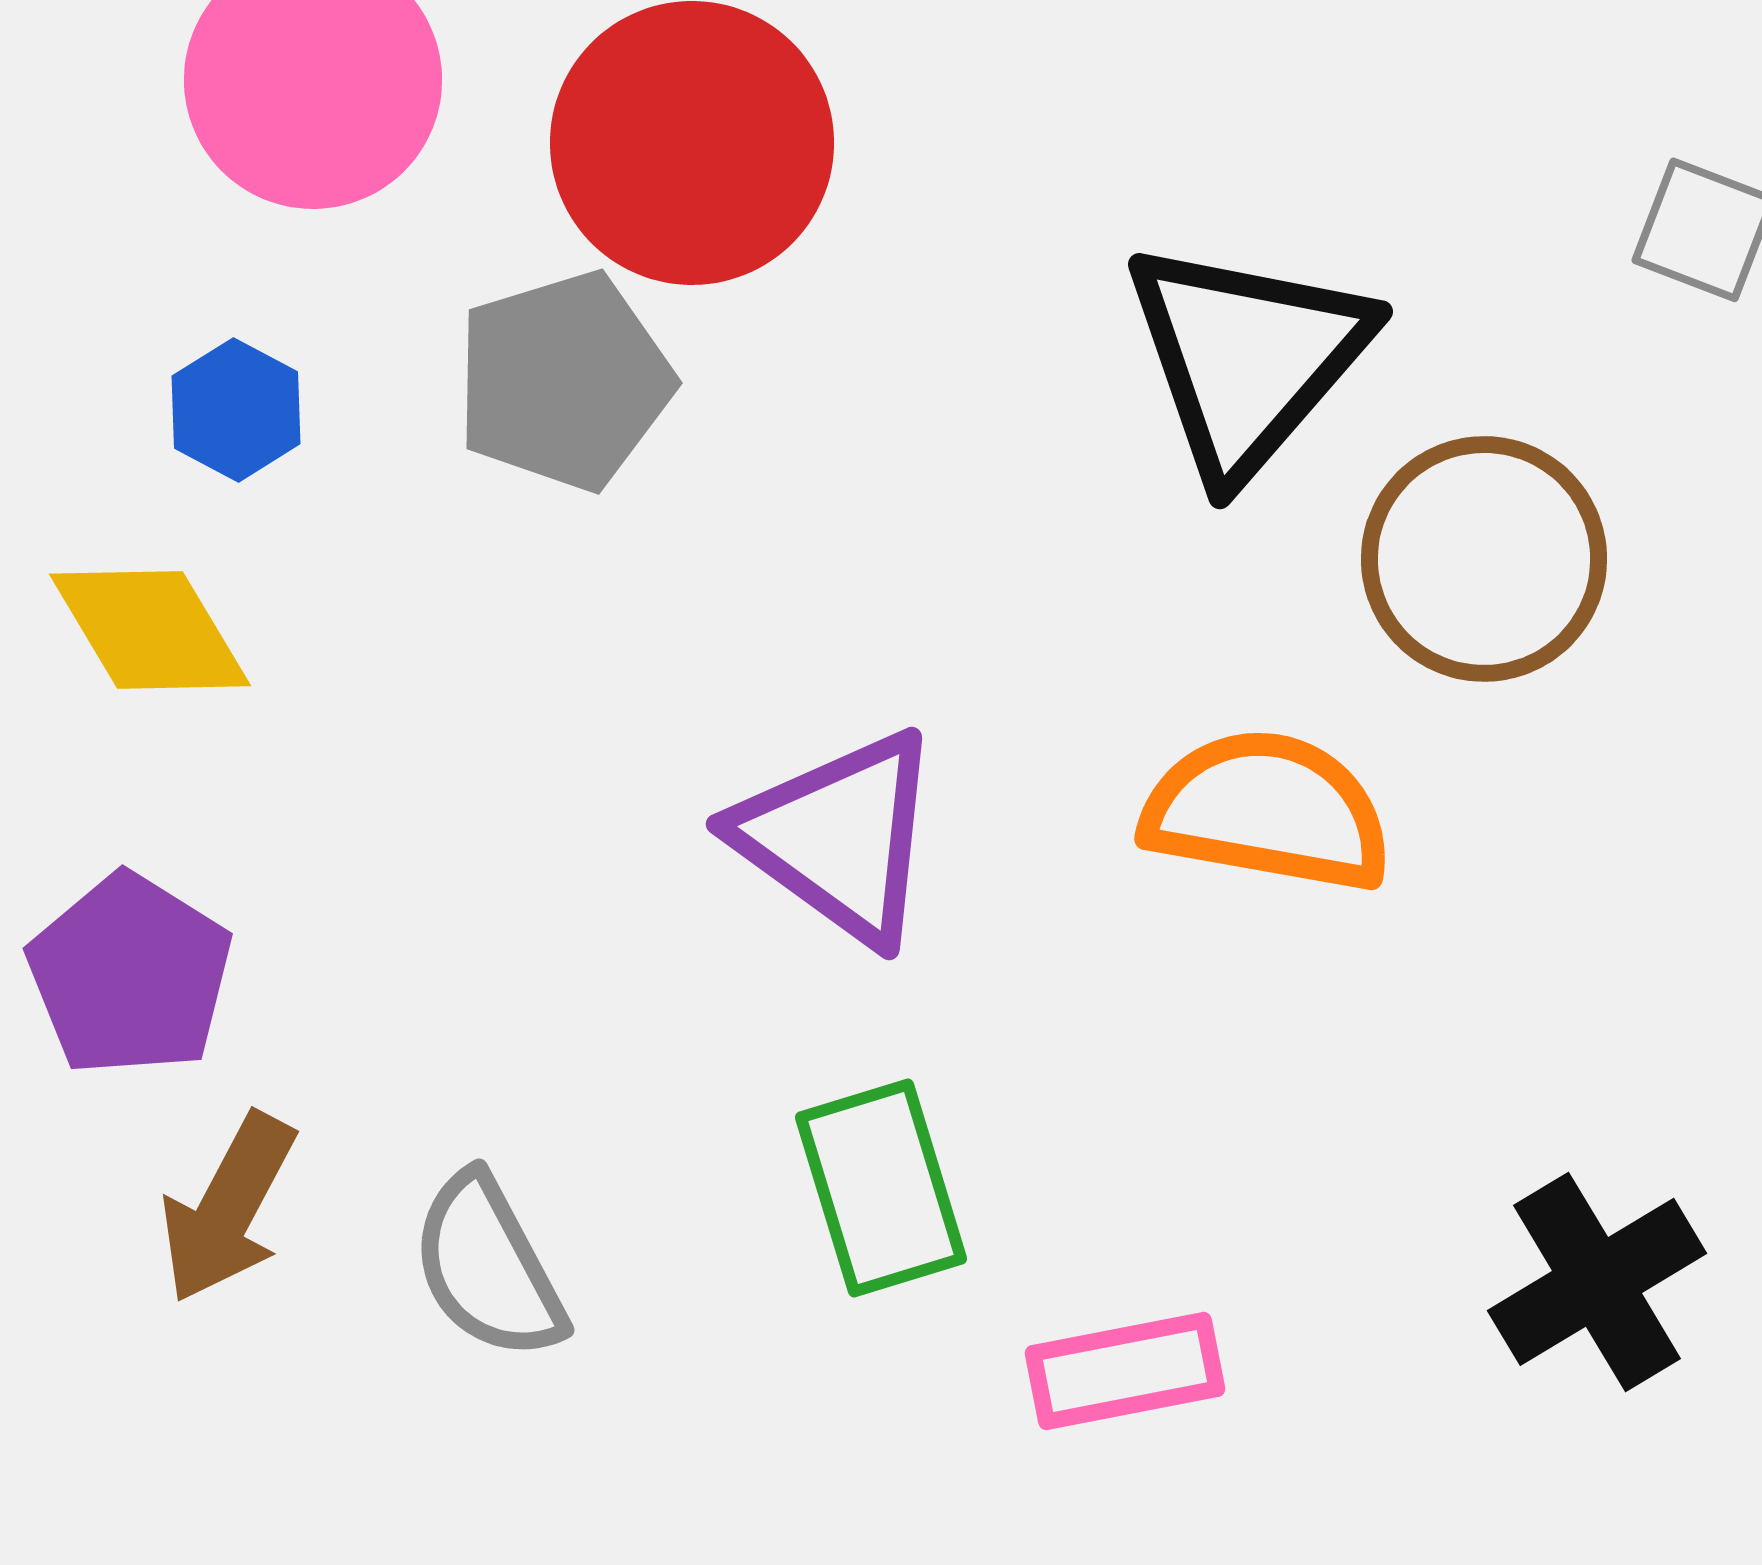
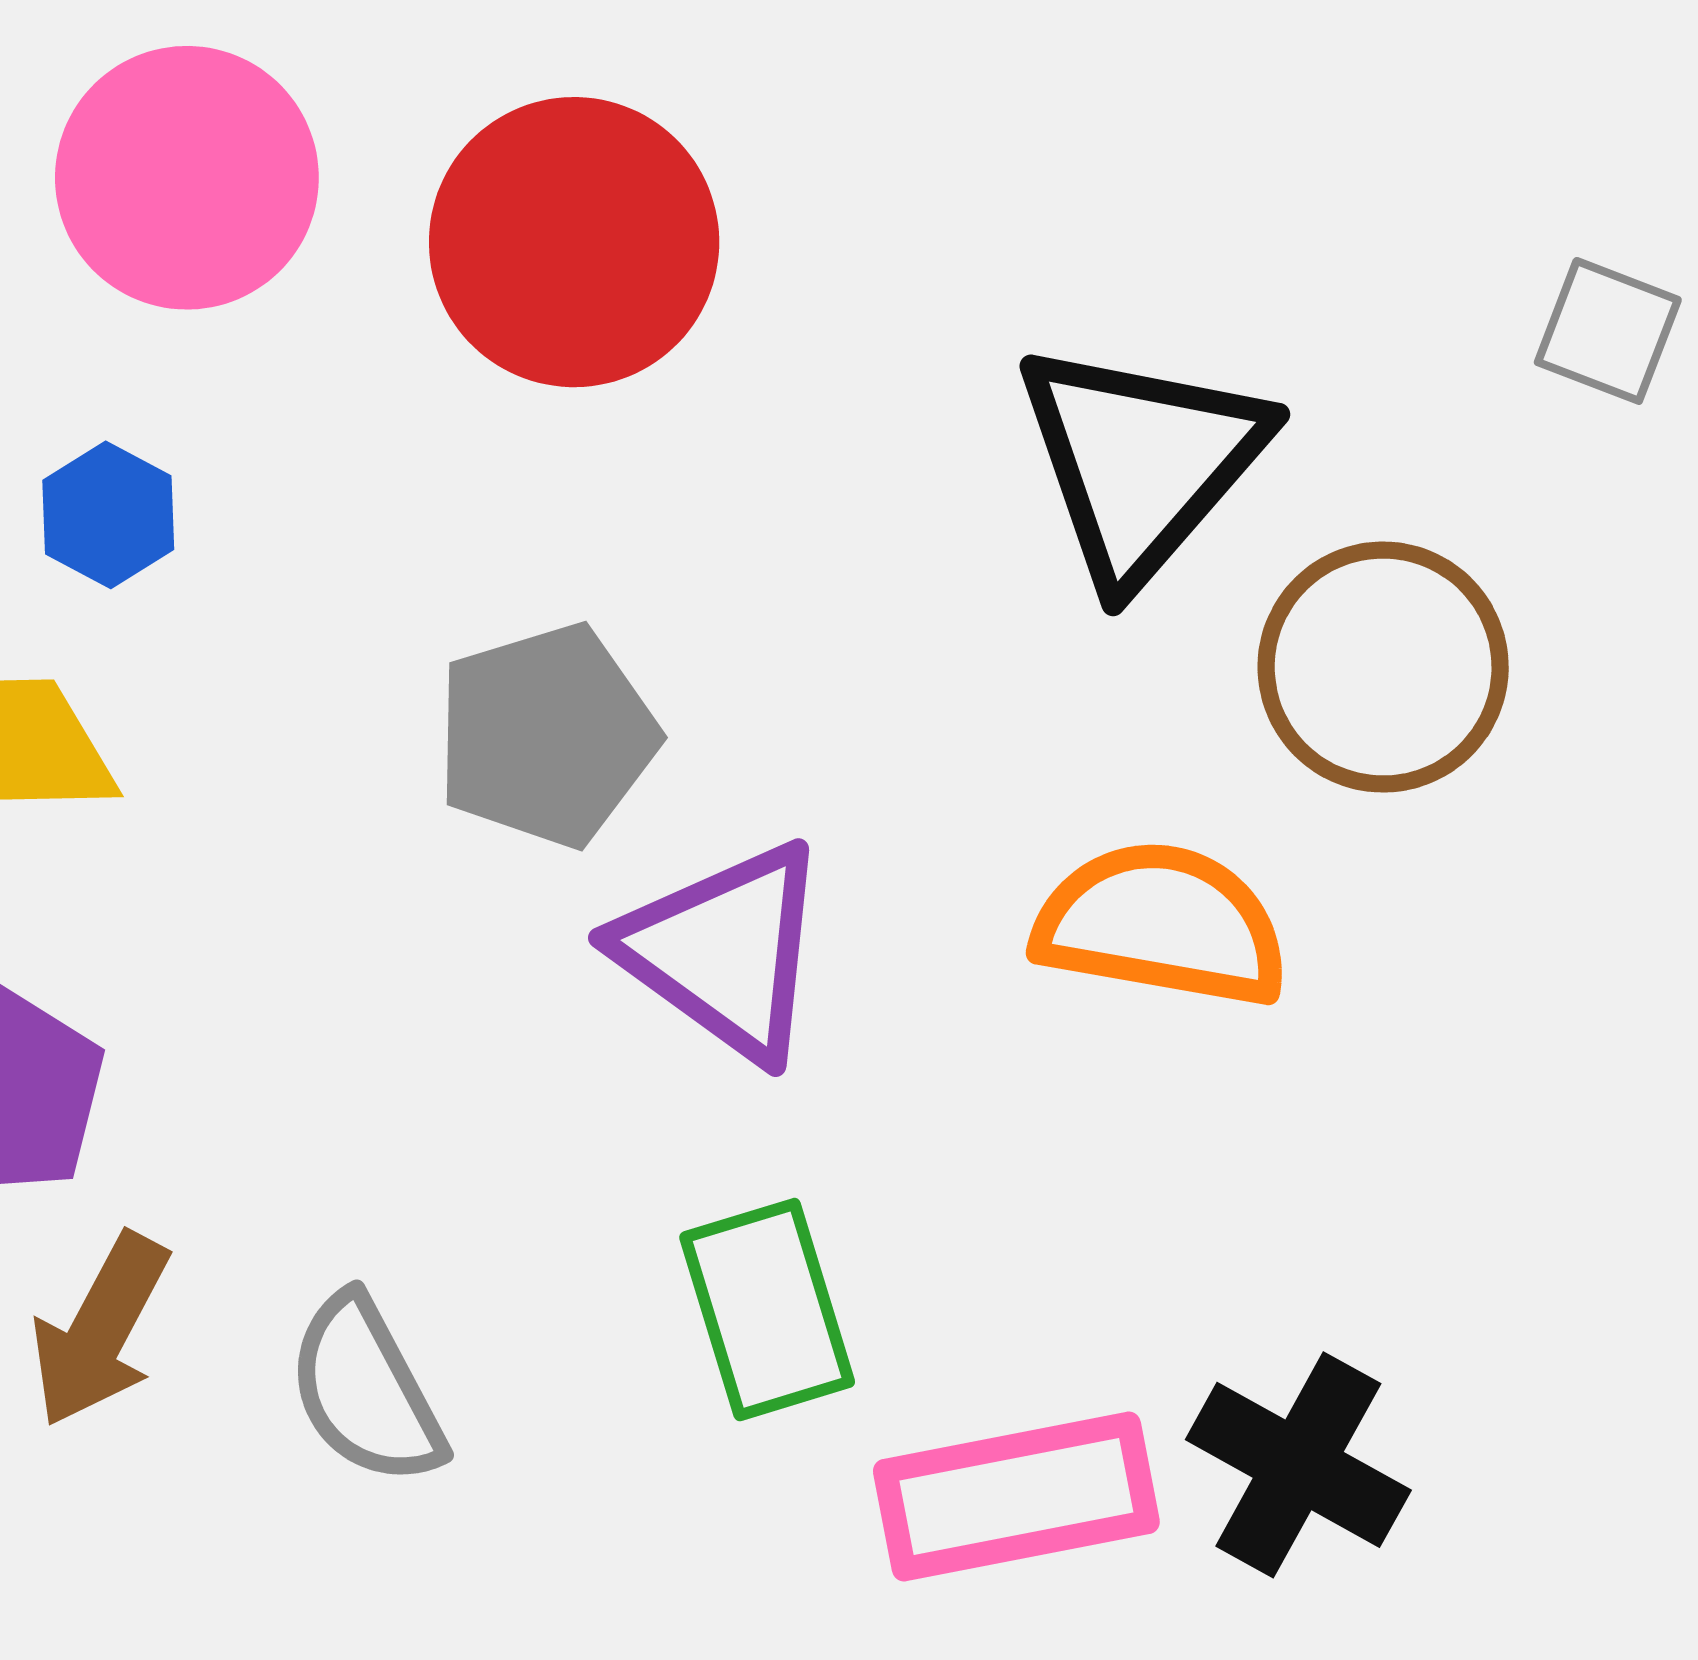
gray pentagon: (564, 381) -> (546, 735), moved
black cross: (1597, 1282) -> (1298, 1465), moved, turned -30
pink rectangle: (1125, 1371) -> (1016, 1496), size x1.4

